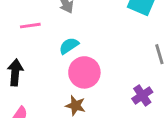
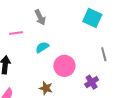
pink circle: (84, 72) -> (64, 66), moved

